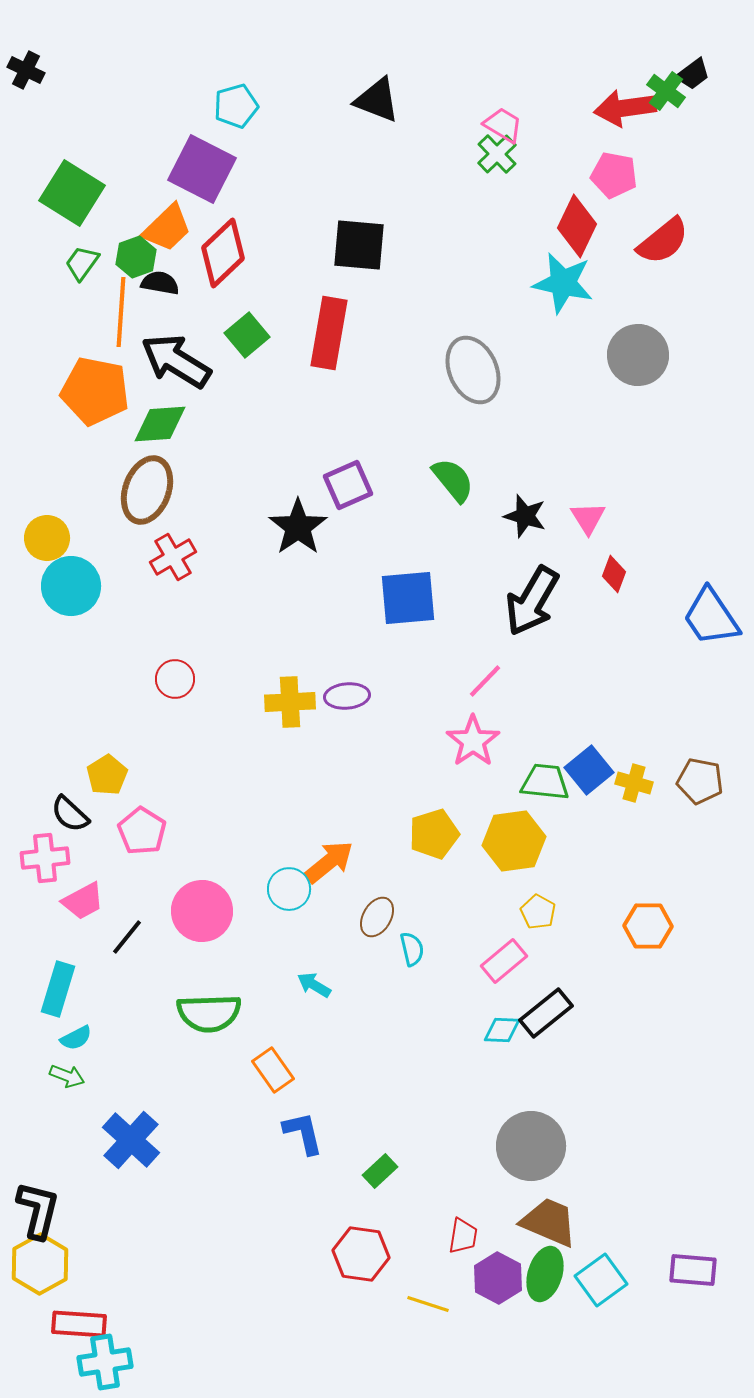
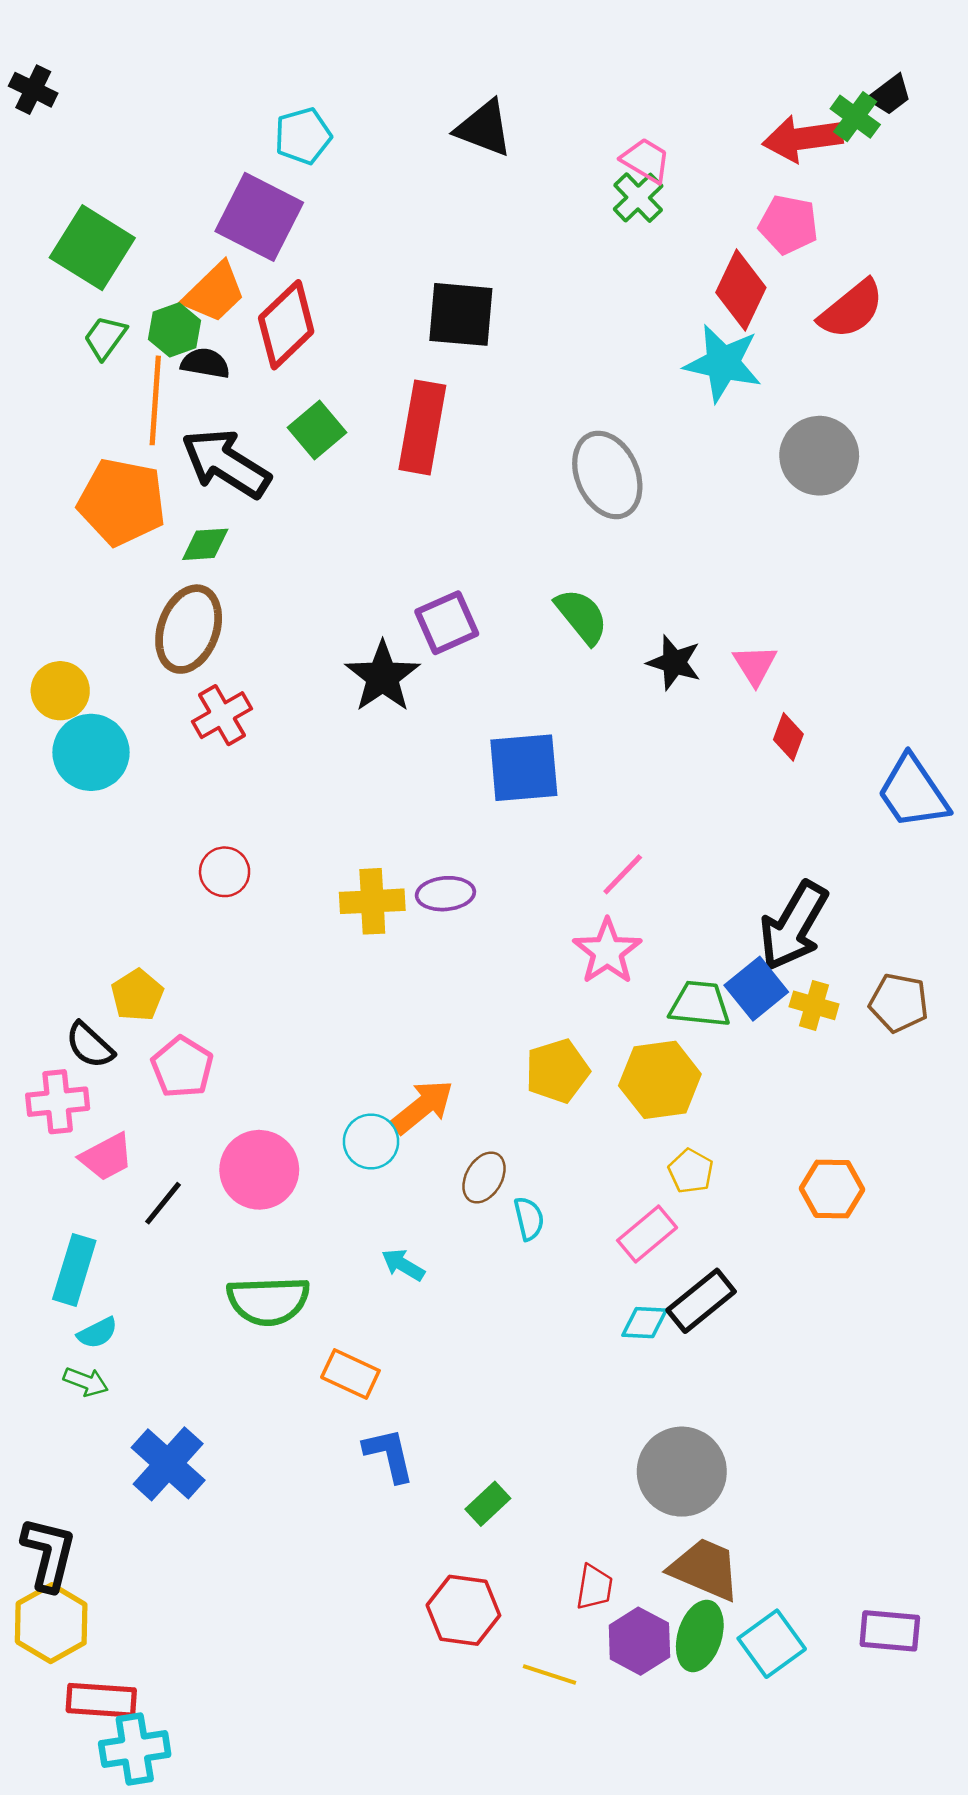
green diamond: (160, 424) -> (205, 544), size x0.7
black arrow: (532, 601) -> (794, 926), moved
orange rectangle: (273, 1070) -> (350, 1374), turned -30

